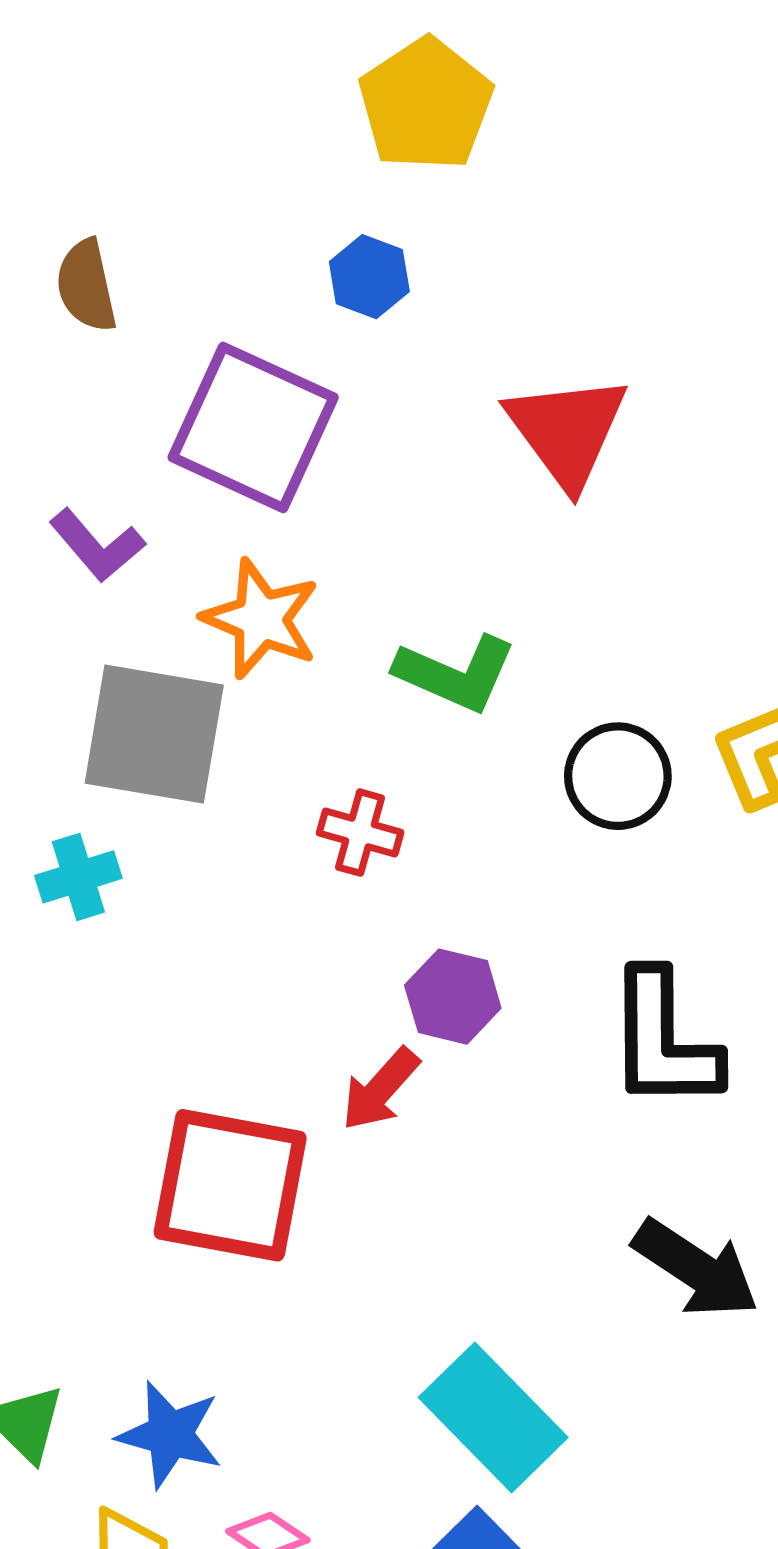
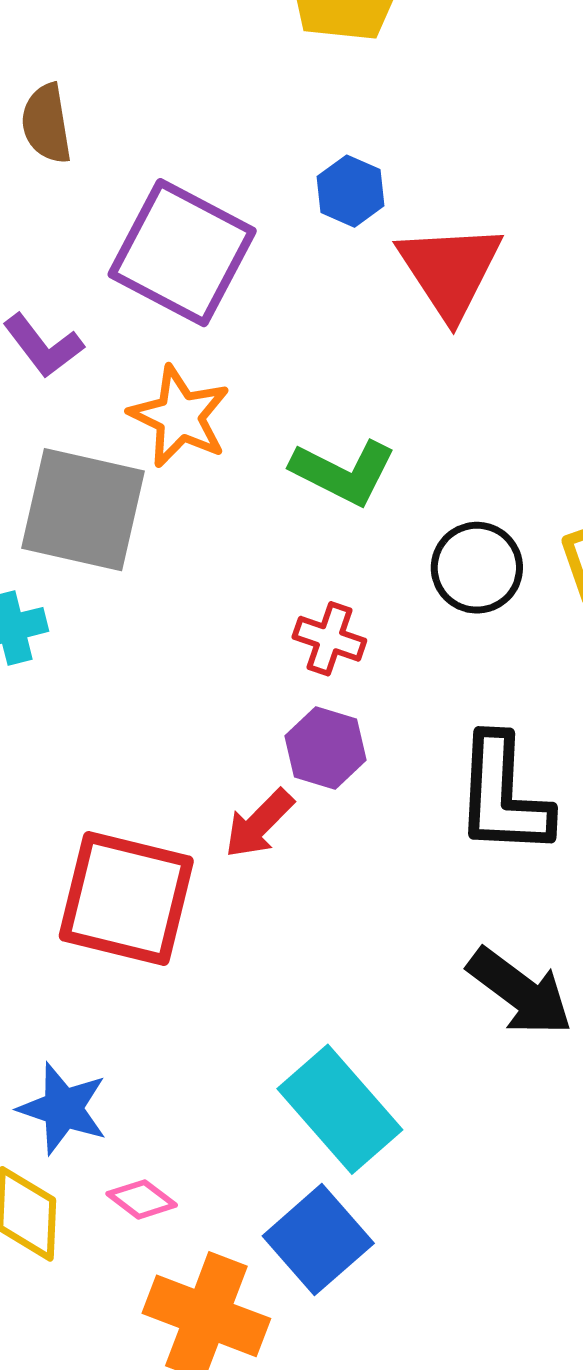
blue hexagon: (369, 277) -> (351, 191), moved
red cross: (360, 833) -> (329, 639), moved

